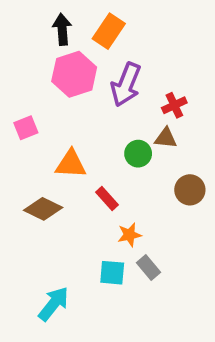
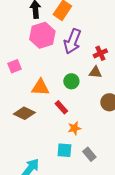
green circle: (138, 154) -> (71, 81), moved
gray rectangle: (148, 268) -> (89, 154), moved

